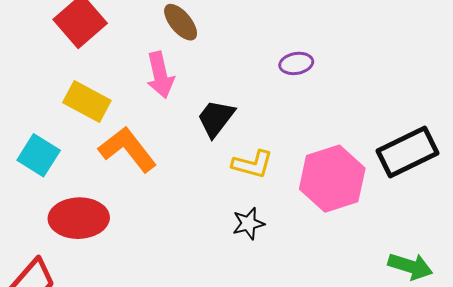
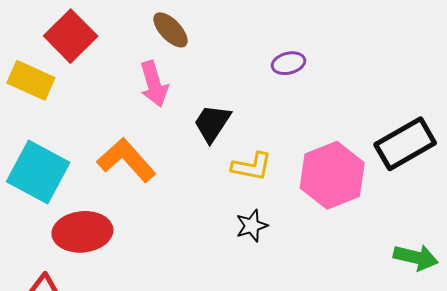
yellow rectangle: (87, 102) -> (31, 80), moved
cyan square: (39, 155) -> (38, 172), size x1.5

